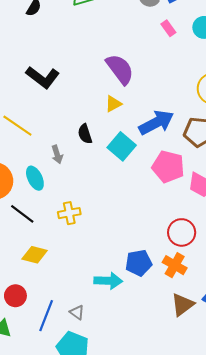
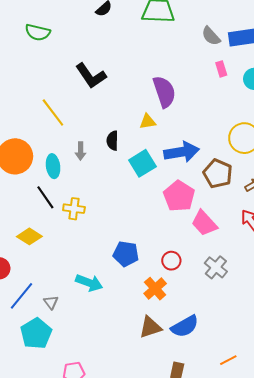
black line: (22, 214) -> (45, 197), moved
red circle: (182, 232) -> (171, 261), size x0.7
blue pentagon: (139, 263) -> (126, 254), moved

